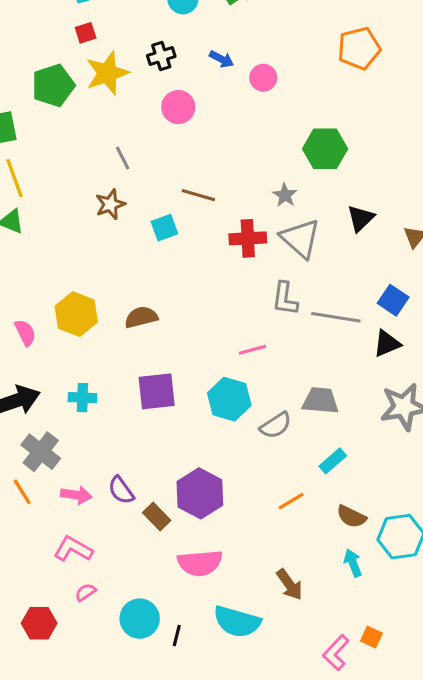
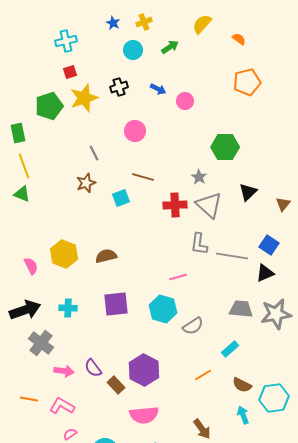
pink circle: (178, 107) -> (135, 131), moved
gray trapezoid: (320, 401) -> (241, 309), moved
orange line: (22, 492) -> (29, 399), moved, turned -48

